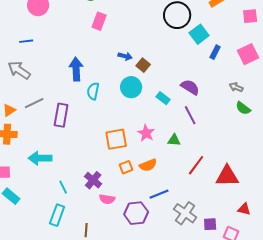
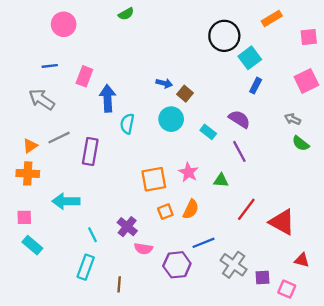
pink rectangle: (99, 21) -> (84, 76), moved
blue rectangle: (215, 52) -> (256, 86), moved
orange semicircle: (148, 165) -> (191, 209), turned -42
red triangle: (227, 176) -> (282, 222), turned 30

